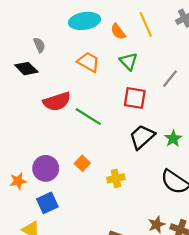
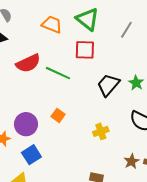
green triangle: (129, 61) -> (87, 19), size x1.4
red square: (135, 98) -> (85, 50), moved
yellow cross: (116, 178) -> (101, 131), moved

